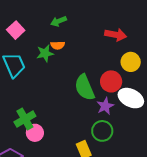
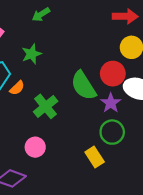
red arrow: (116, 35) -> (125, 16), moved
orange semicircle: (58, 45) -> (17, 88), moved, turned -32
green cross: (25, 119) -> (46, 106), moved

